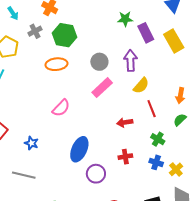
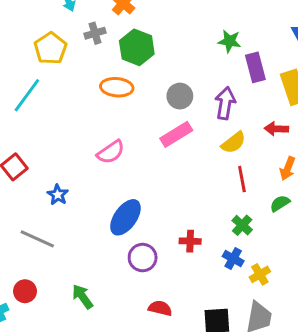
red arrow: (125, 122) -> (276, 129), moved

